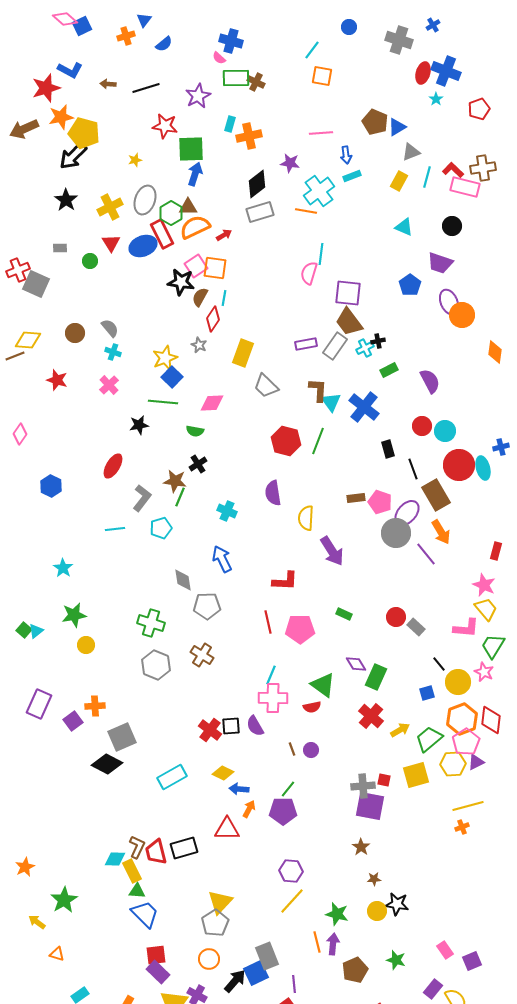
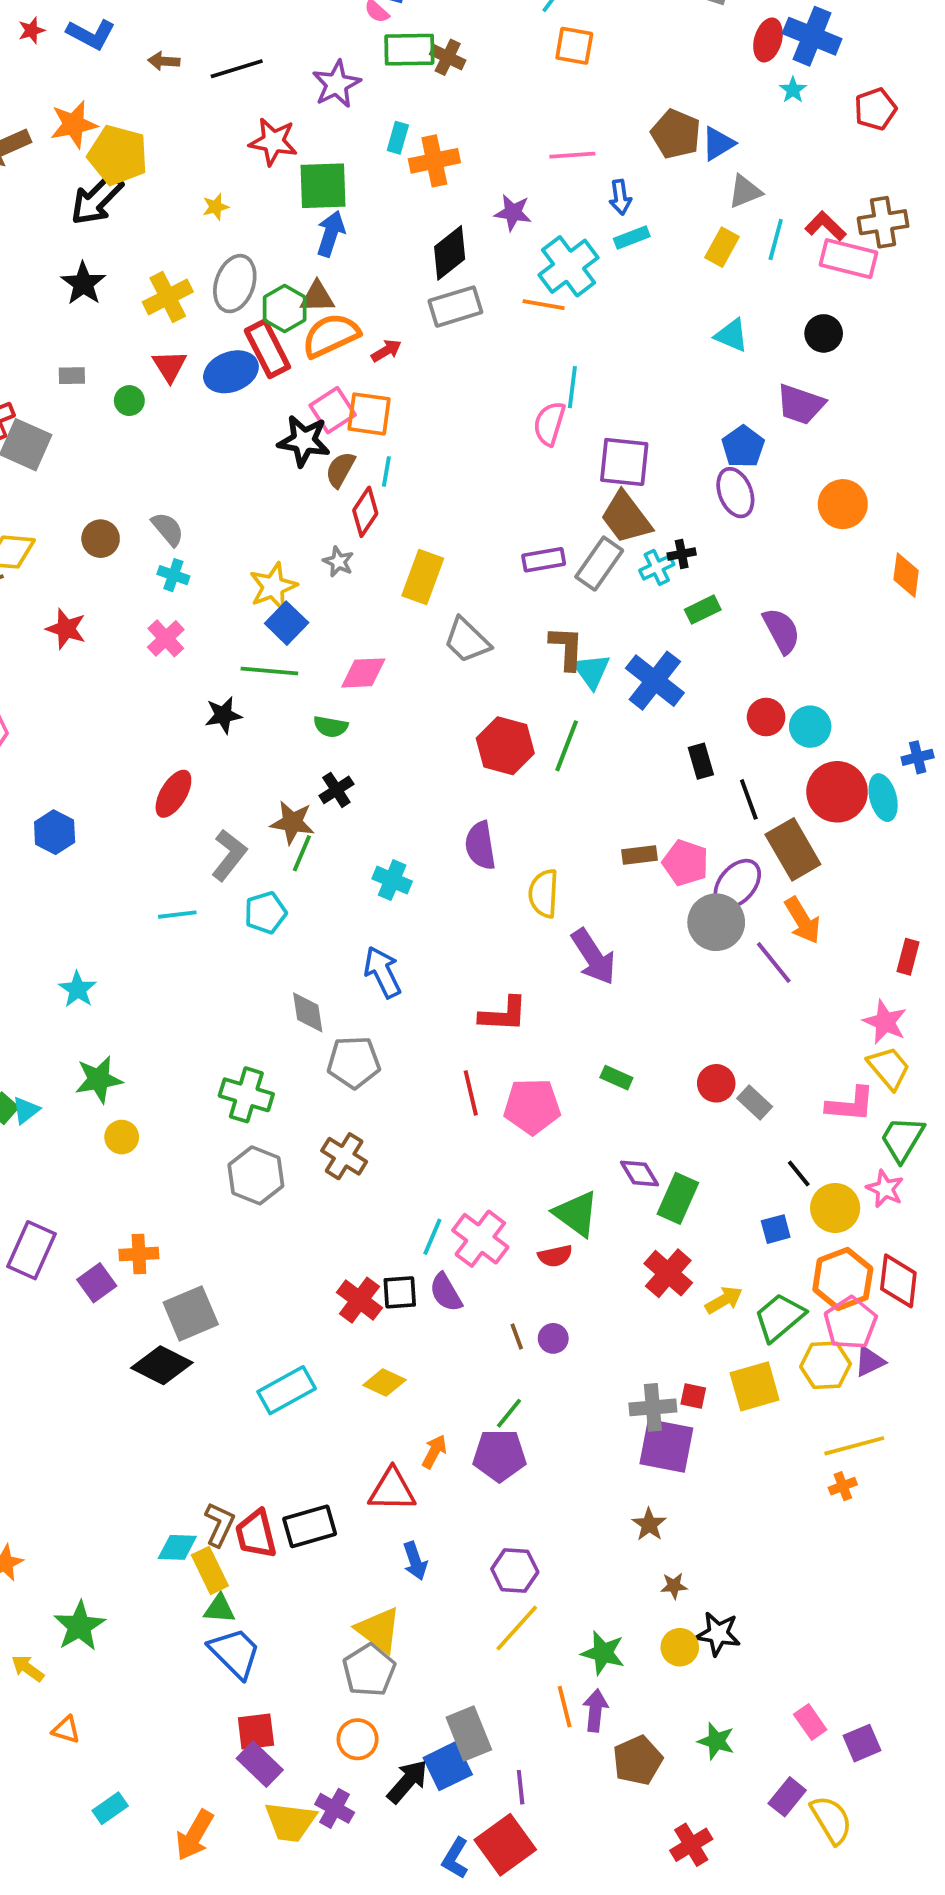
red star: (46, 88) -> (32, 30), moved, size x0.5
purple ellipse: (449, 302) -> (735, 493), moved
cyan line: (271, 675) -> (432, 1237), moved
pink cross: (273, 698) -> (480, 1239), turned 36
blue arrow: (239, 789) -> (415, 1561), moved, turned -114
yellow triangle: (220, 902) -> (379, 1630), turned -36

